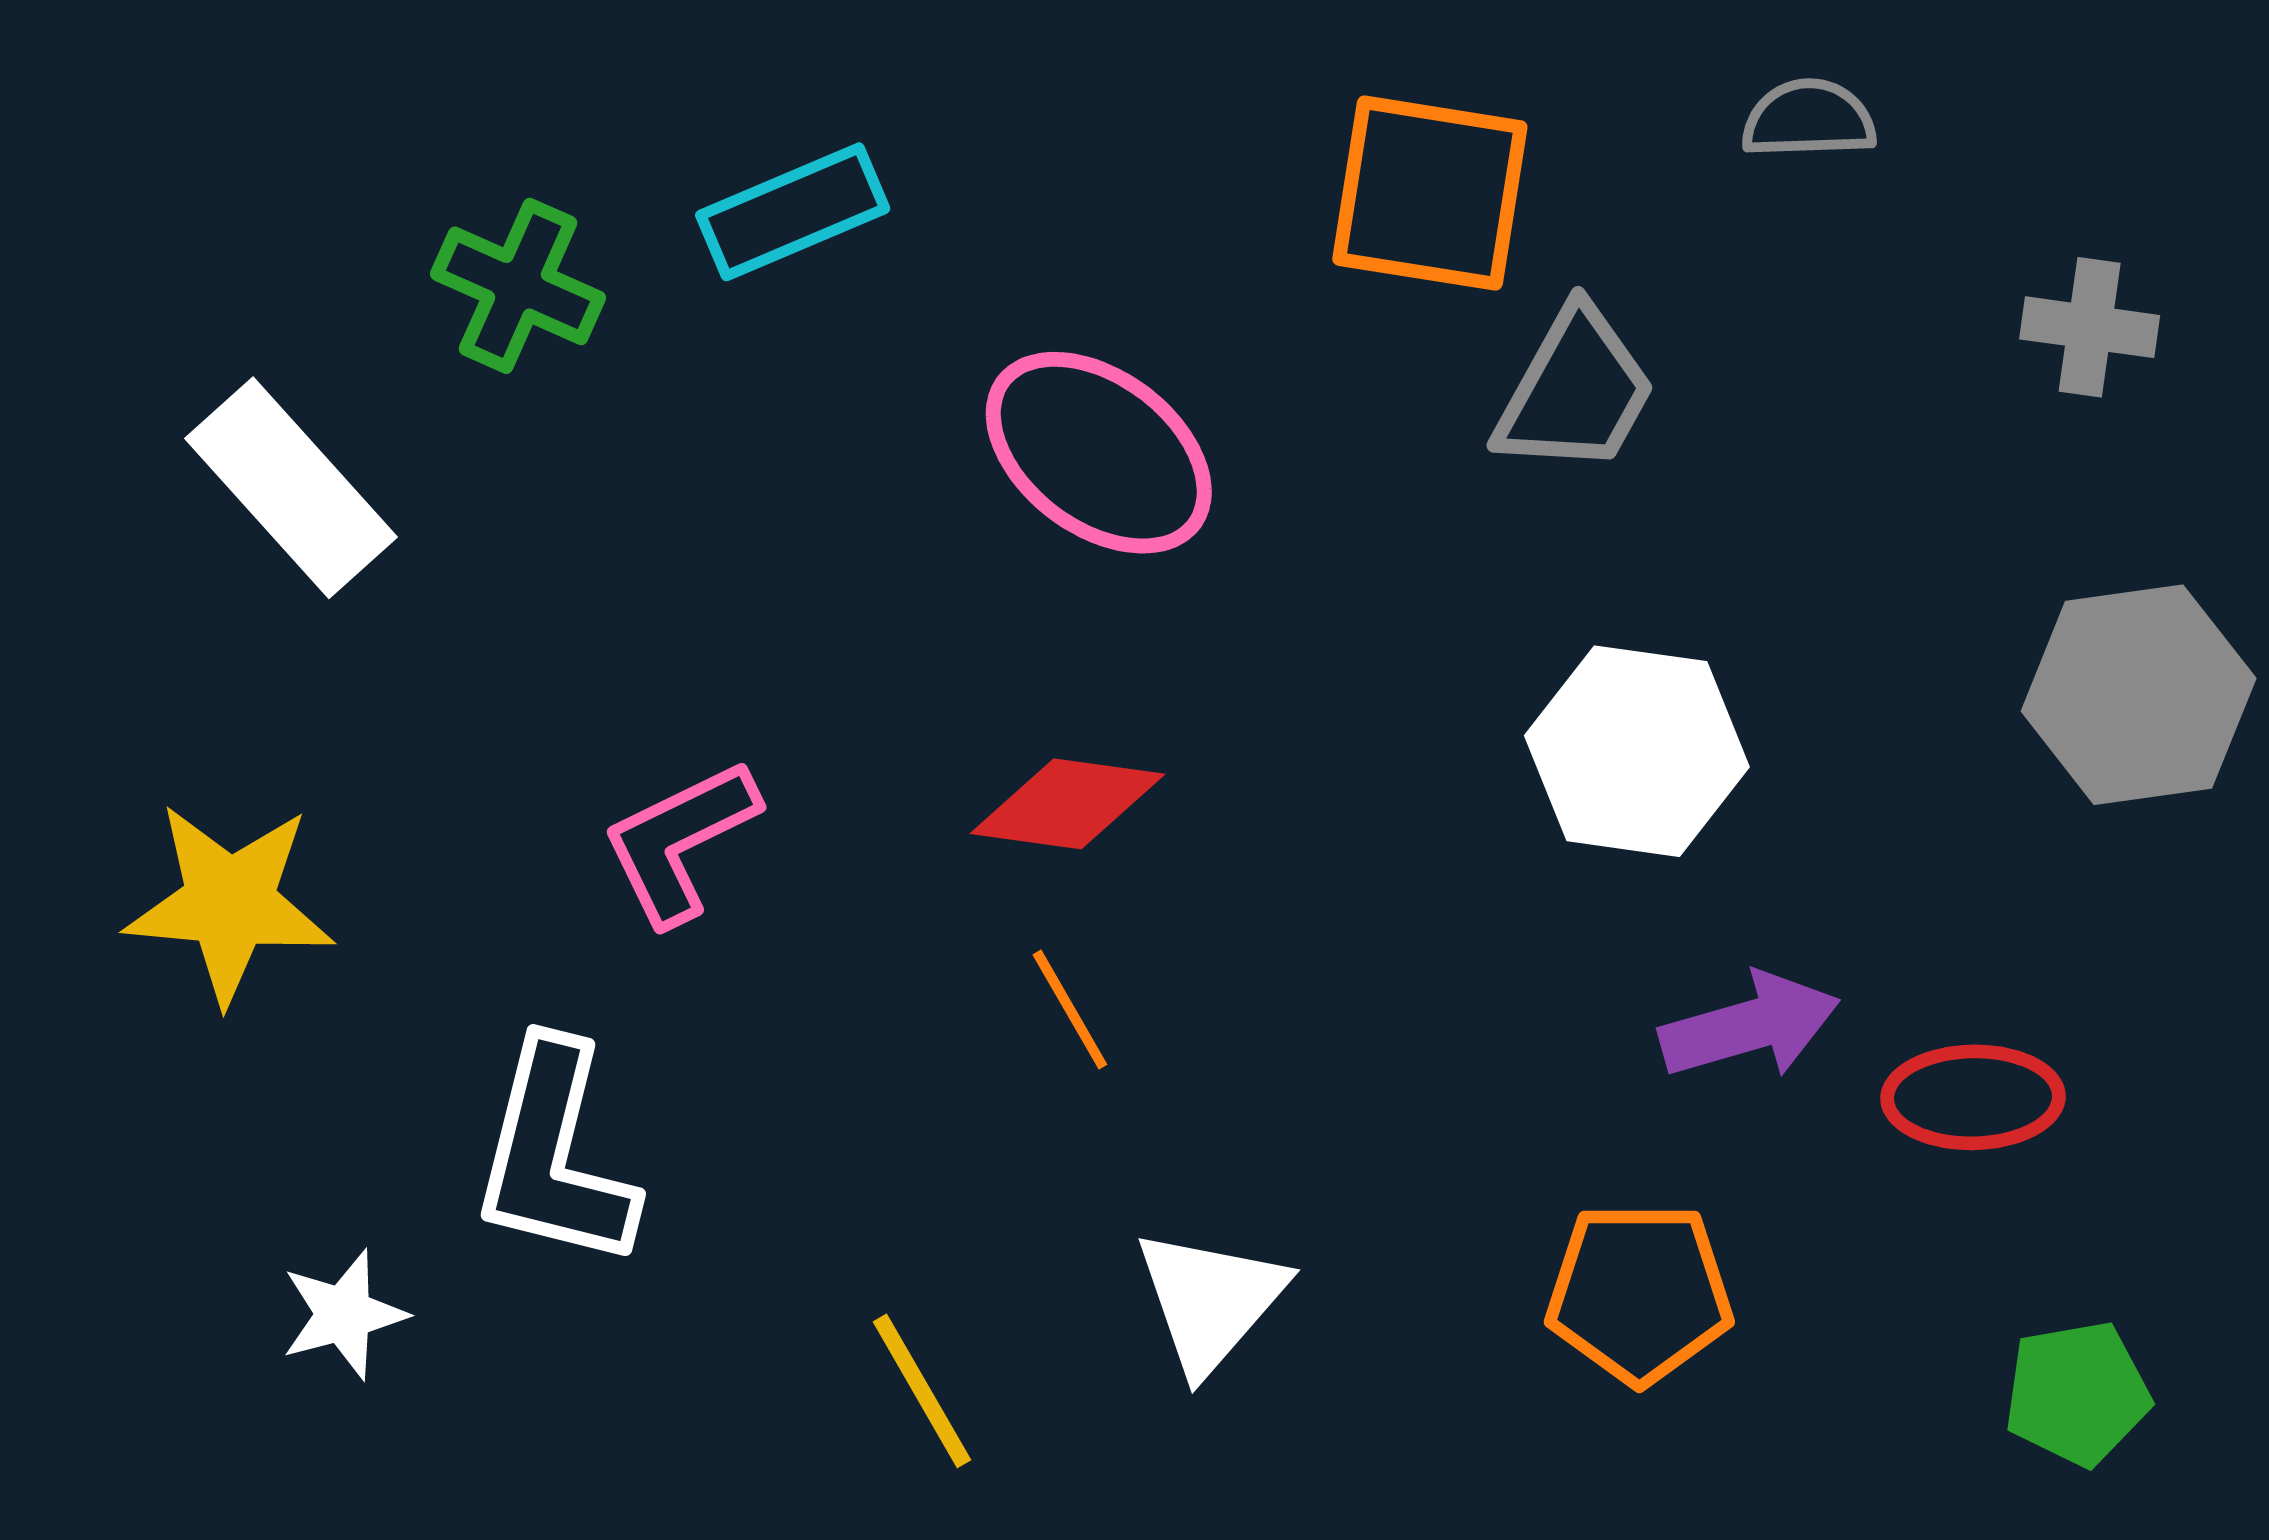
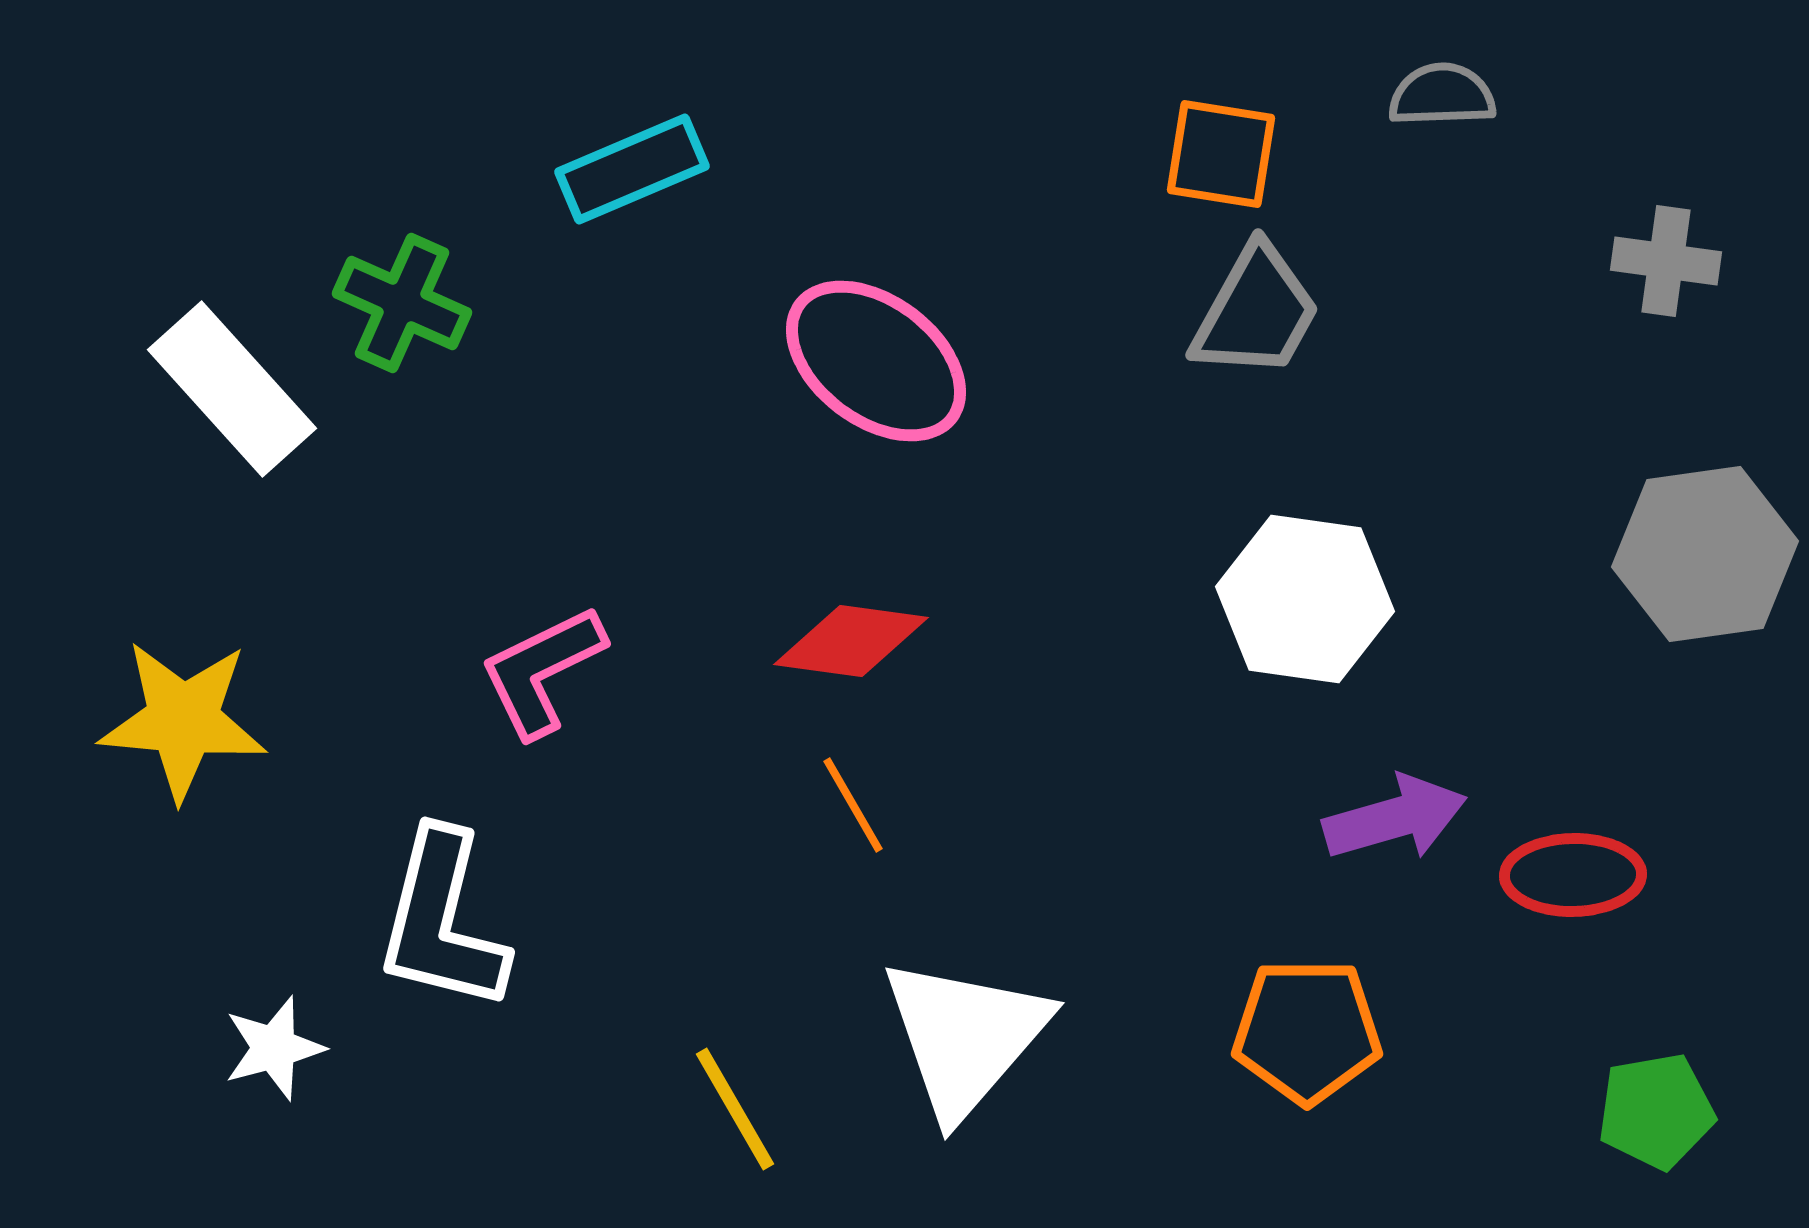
orange square: (1430, 193) -> (1221, 154), moved, size x0.7
green cross: (518, 286) -> (402, 303), moved
white triangle: (1210, 1301) -> (965, 1037), size x1.4

